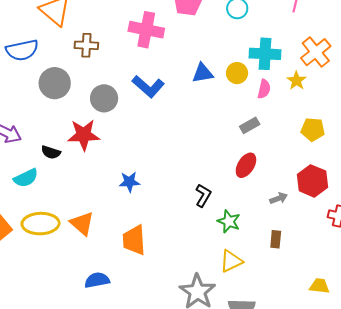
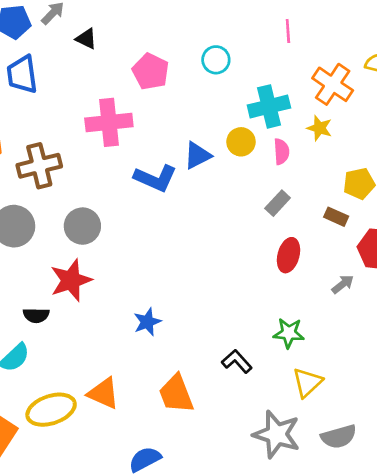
brown cross: (86, 45) -> (39, 166), size x1.4
blue L-shape: (148, 87) -> (155, 178), moved
black L-shape: (203, 195) -> (237, 361), moved, turned -55
brown rectangle: (276, 239) -> (336, 217), moved, turned -54

